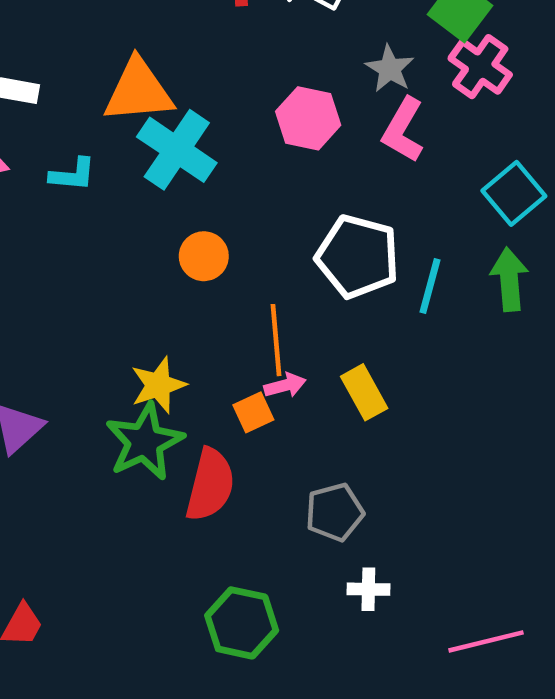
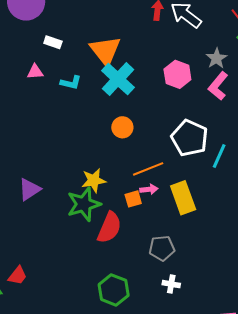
orange triangle: (138, 91) -> (105, 51), turned 48
orange line: (276, 340) -> (148, 169), turned 64
yellow rectangle: (364, 392) -> (183, 198), size x1.4

